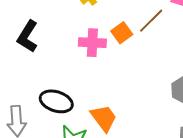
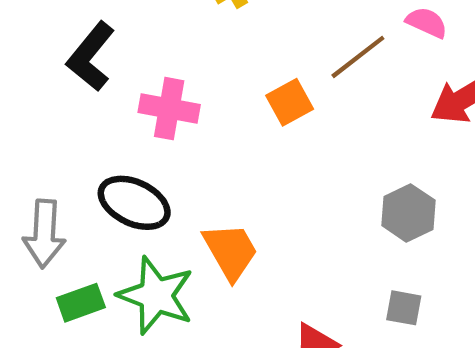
orange square: (122, 33) -> (290, 102), moved
pink cross: (92, 43) -> (169, 109), moved

